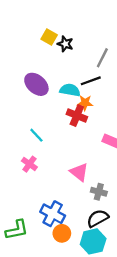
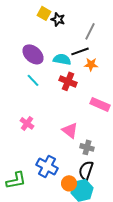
orange star: (85, 103) -> (91, 64), moved
cyan line: (36, 135) -> (33, 80), moved
black semicircle: (98, 218) -> (86, 170), turned -42
orange circle: (62, 233) -> (69, 183), moved

